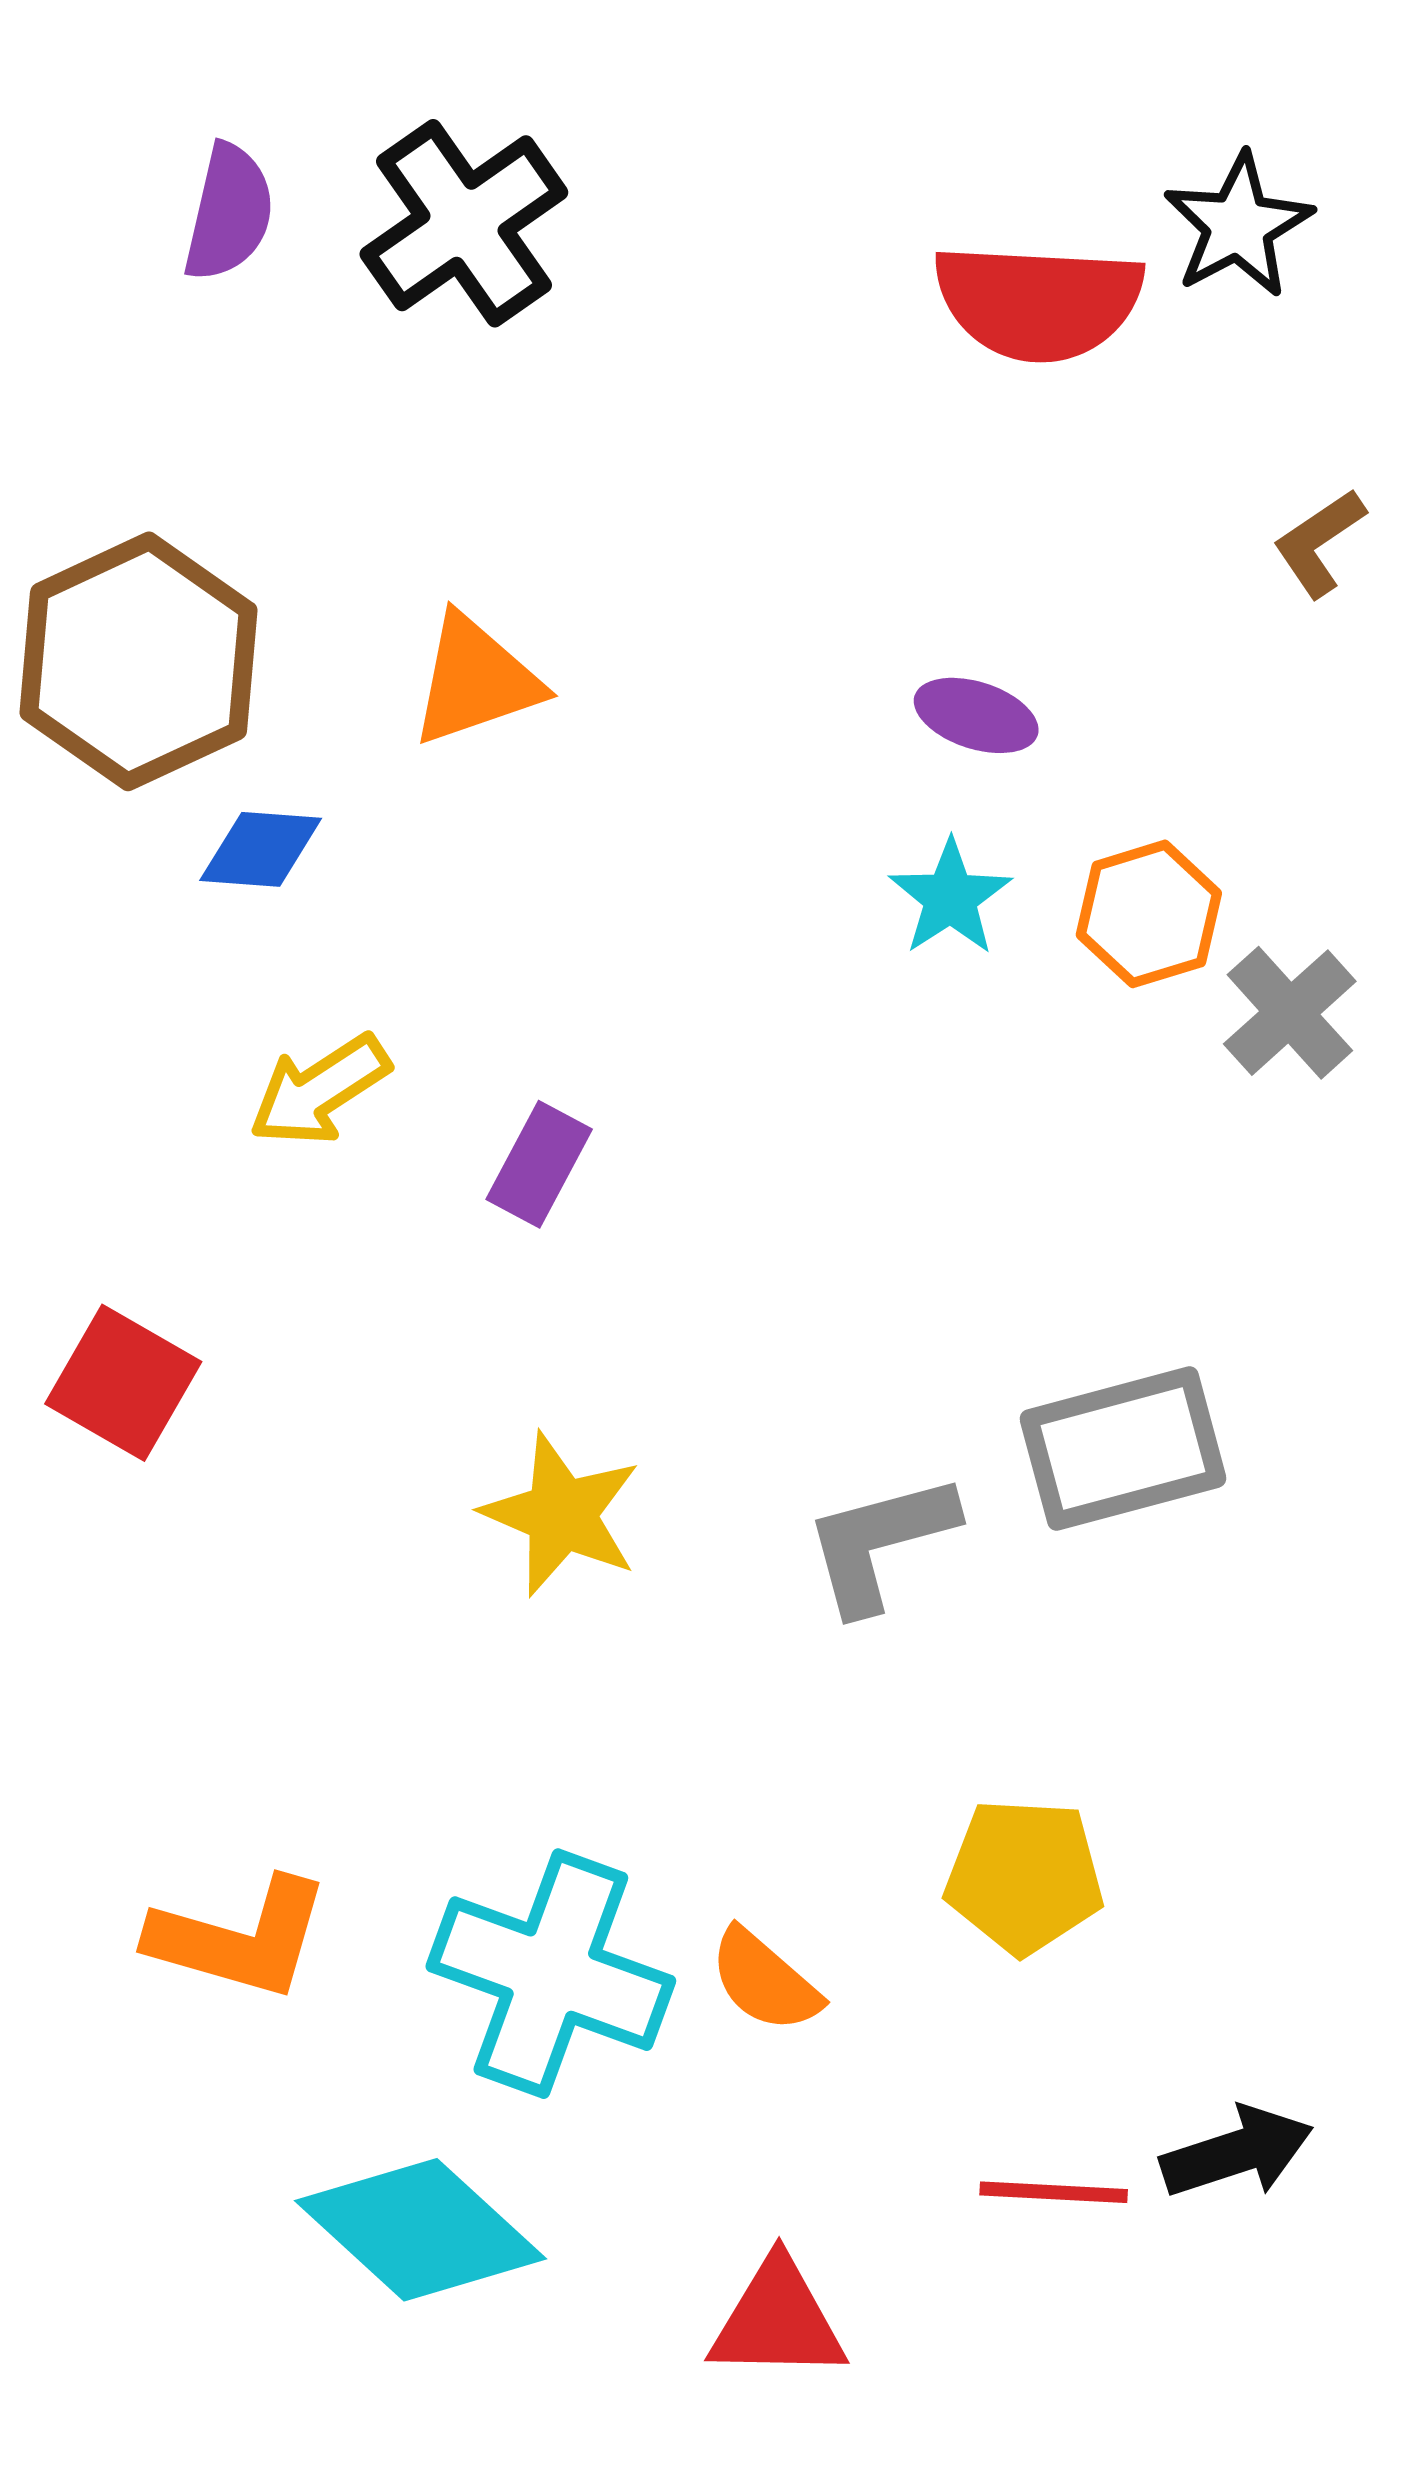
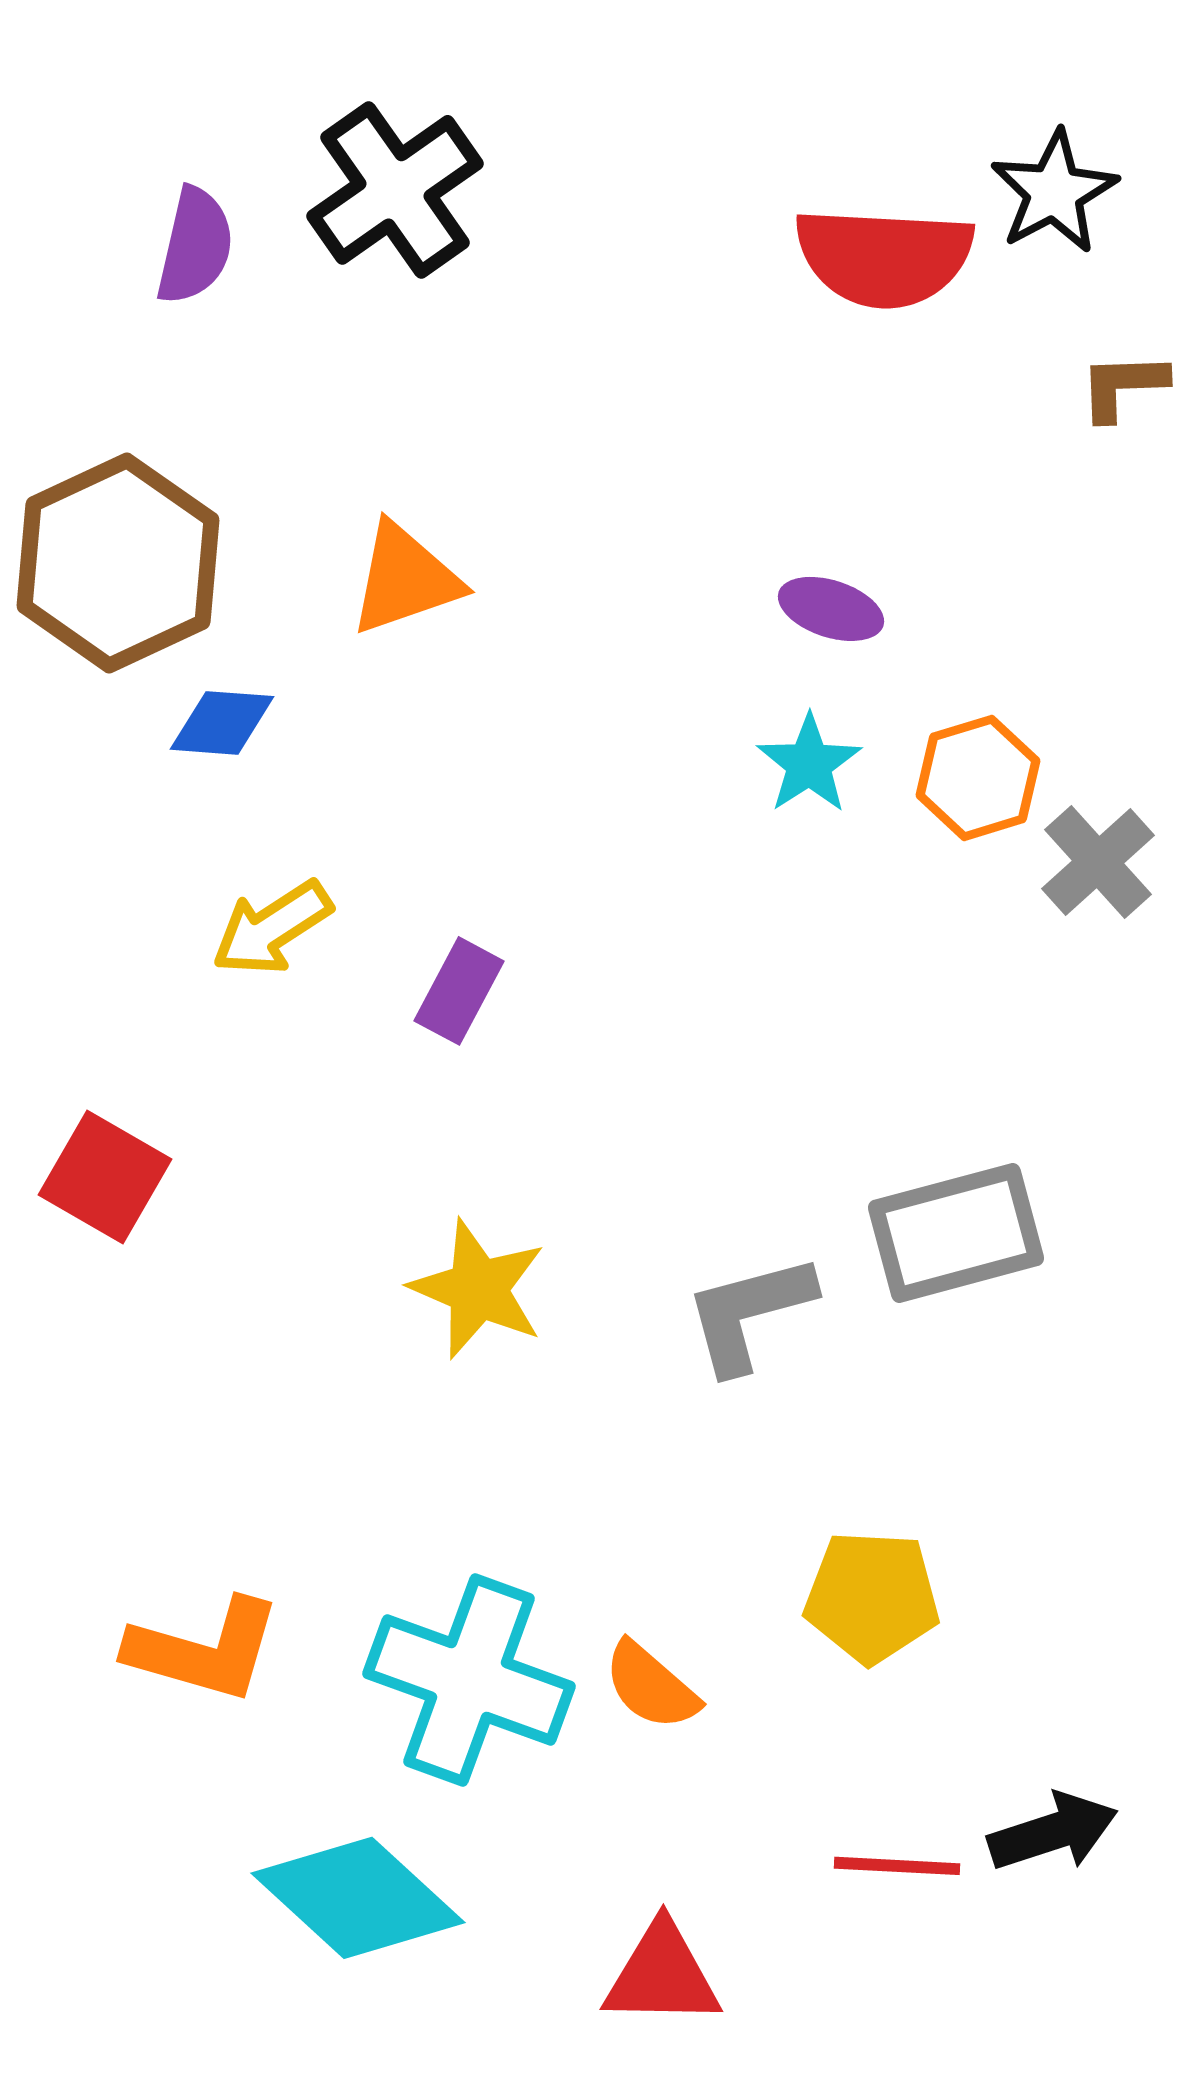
purple semicircle: (229, 213) -> (195, 246), moved
brown L-shape: (1319, 543) -> (1123, 386), moved, turned 32

